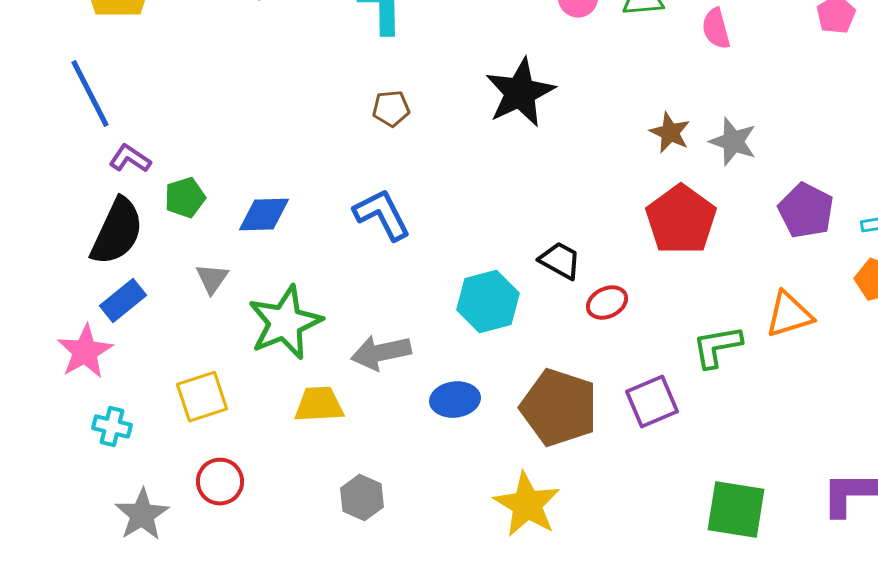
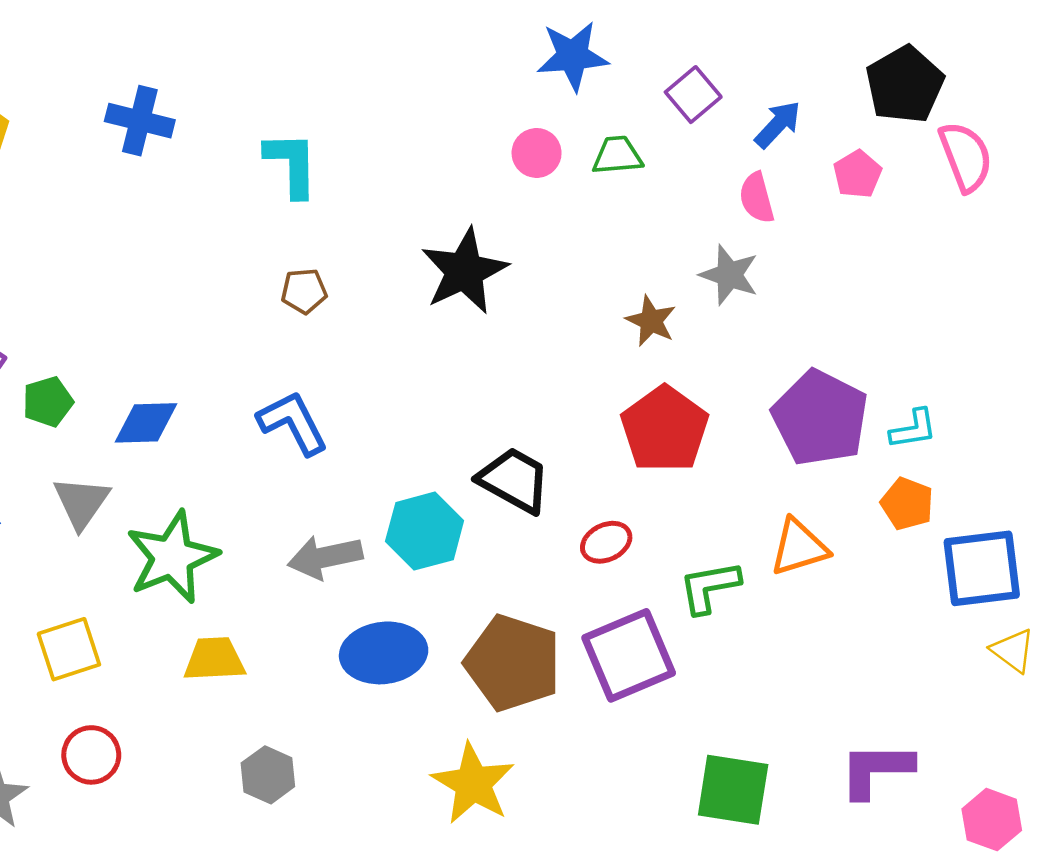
pink semicircle: (716, 29) -> (757, 198), moved
gray star: (733, 142) -> (729, 275), moved
purple pentagon: (806, 211) -> (820, 418), size x1.4
black trapezoid: (560, 261) -> (514, 480), size x1.4
gray triangle: (212, 279) -> (81, 502), size x1.4
red ellipse: (607, 303) -> (606, 542), moved
gray arrow: (381, 353) -> (325, 557), moved
blue ellipse: (455, 400) -> (384, 653), size x1.4
purple square: (652, 402) -> (629, 655), size x1.4

